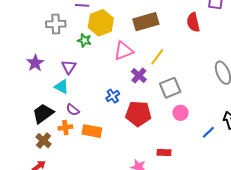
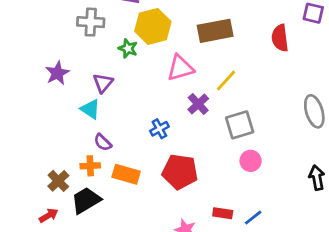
black trapezoid: (43, 114) -> (86, 200), moved
red pentagon: (138, 114) -> (180, 172), moved
blue line: (208, 132) -> (253, 218), moved

